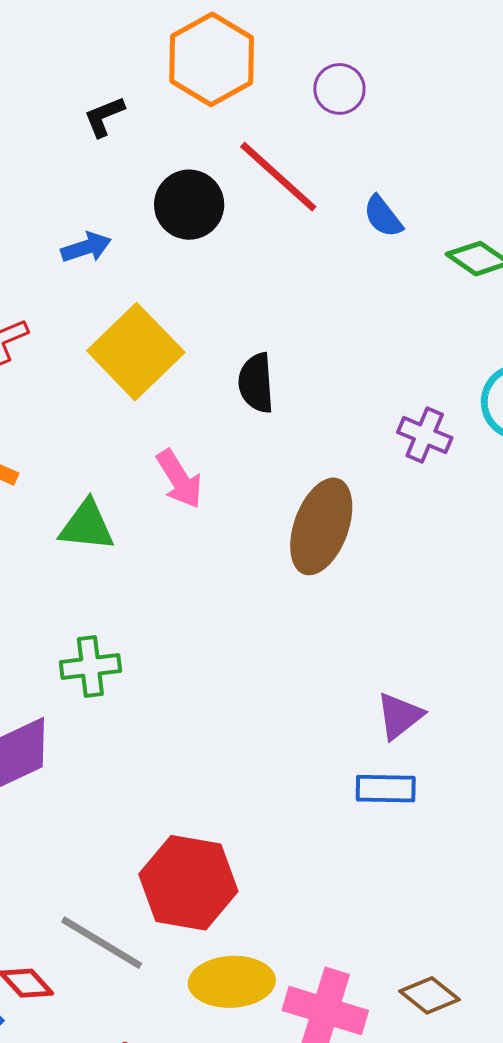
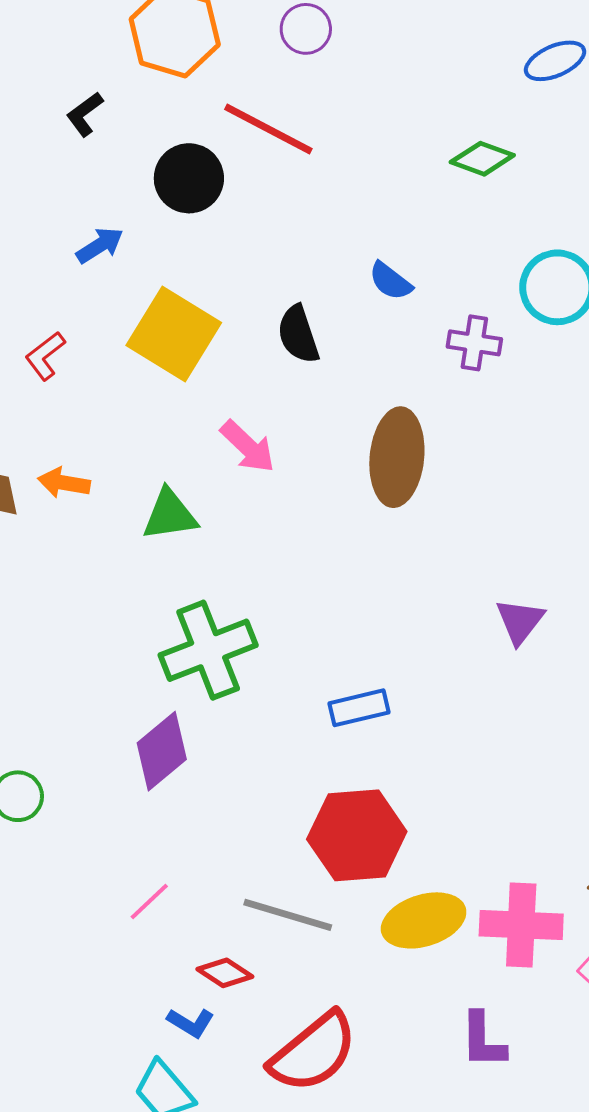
blue semicircle: (383, 216) -> (390, 281), moved
green cross: (90, 666) -> (208, 650), size x1.6
blue rectangle: (386, 789) -> (359, 708), moved

